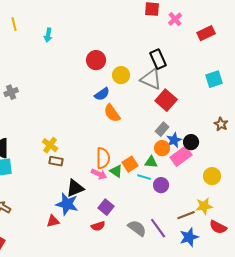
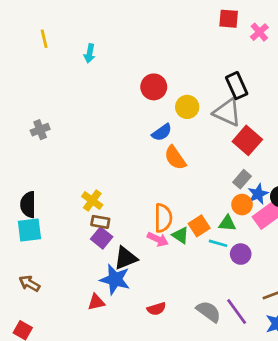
purple square: (106, 207) -> (102, 238), moved

